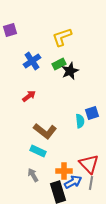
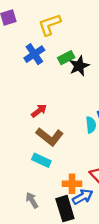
yellow L-shape: (62, 37) -> (50, 25), moved
red arrow: (29, 96) -> (39, 111), moved
gray arrow: (33, 175) -> (32, 200), moved

